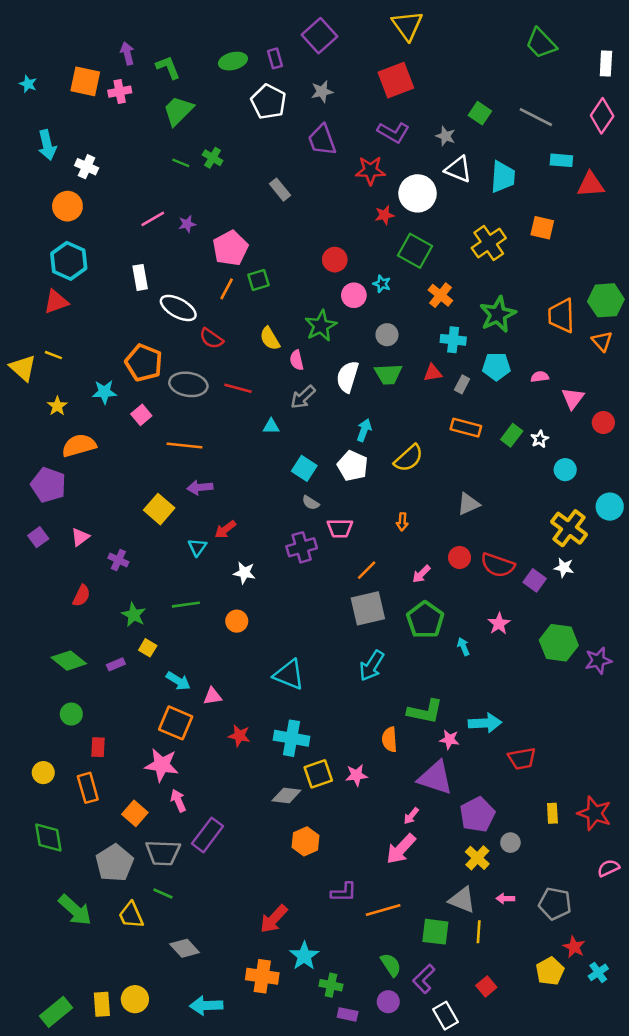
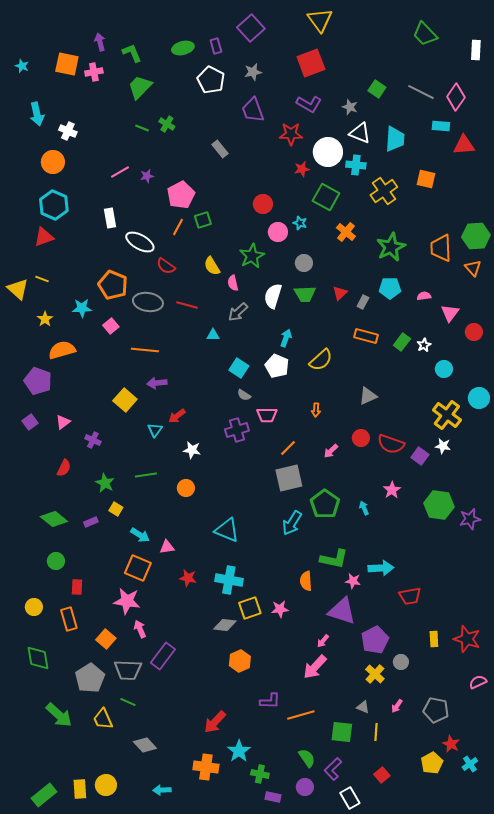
pink diamond: (602, 116) -> (456, 97), moved
cyan cross: (453, 340) -> (356, 165), moved
red triangle: (433, 373) -> (340, 293), turned -35
green pentagon: (425, 620) -> (325, 504), moved
pink arrow: (505, 899) -> (397, 706), turned -56
gray triangle: (462, 900) -> (363, 707), size x0.6
cyan arrow: (206, 1006) -> (162, 790), size x0.7

